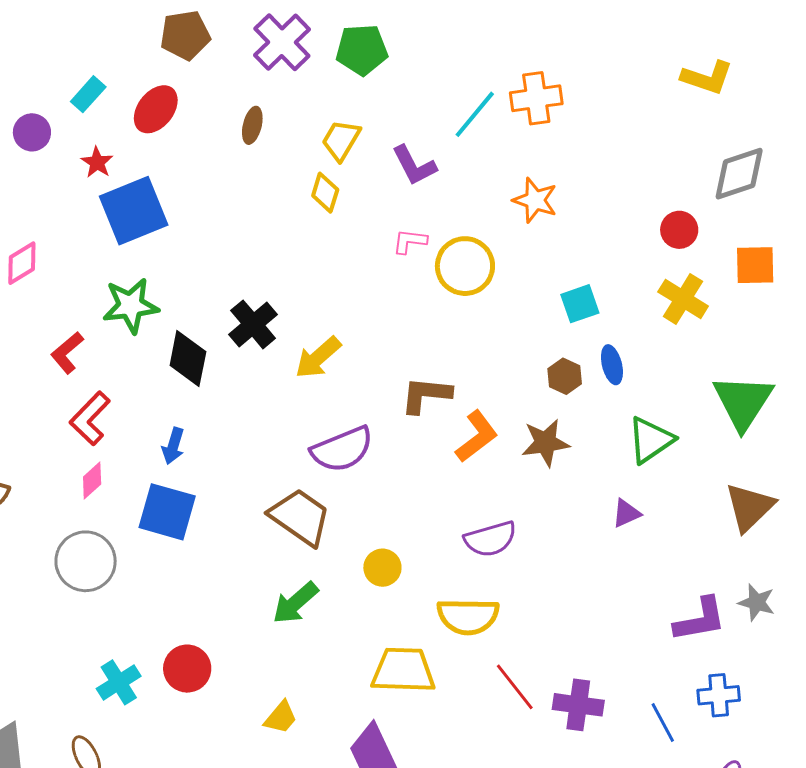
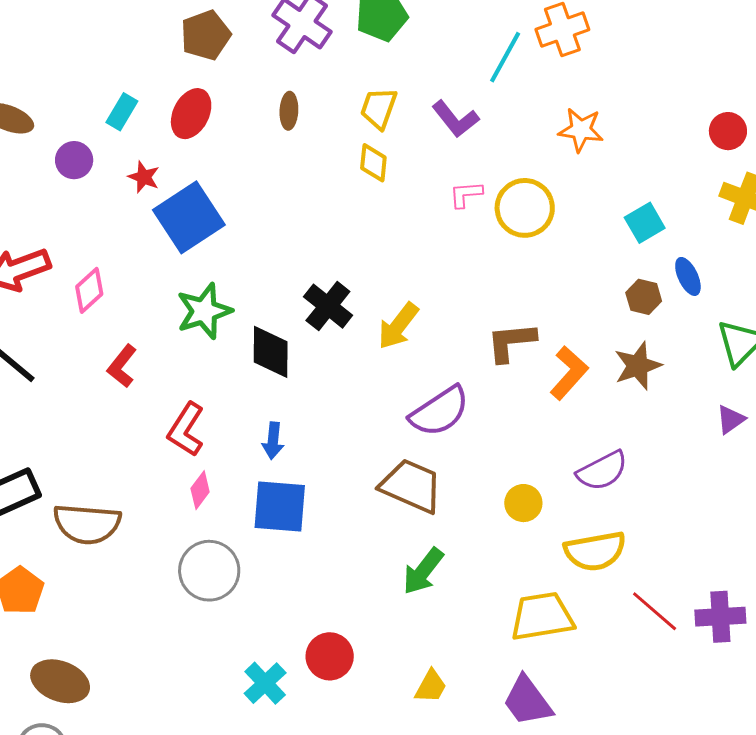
red L-shape: (67, 353) -> (122, 366), moved
yellow circle: (382, 568) -> (523, 503), moved

